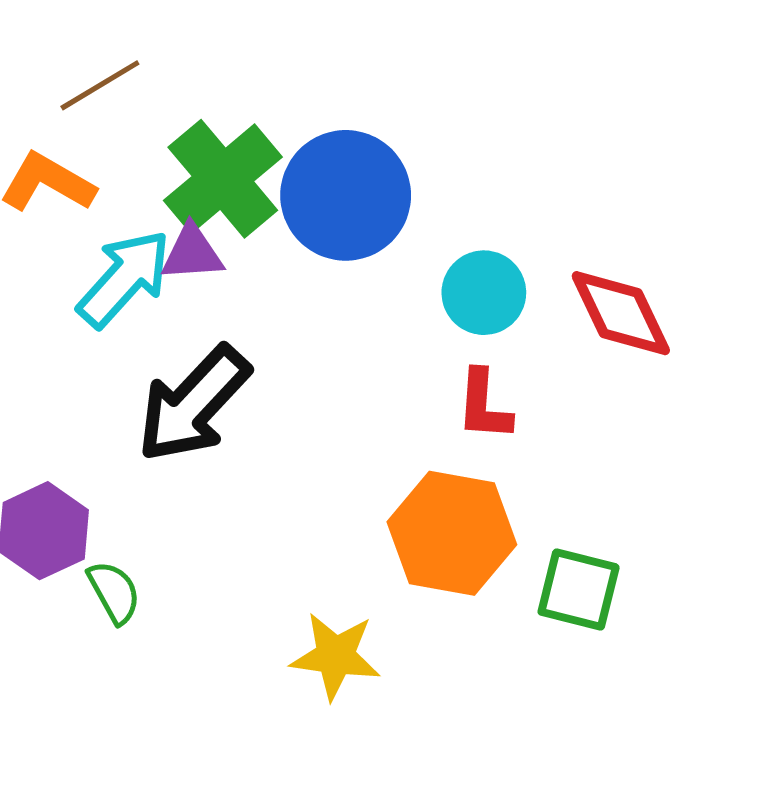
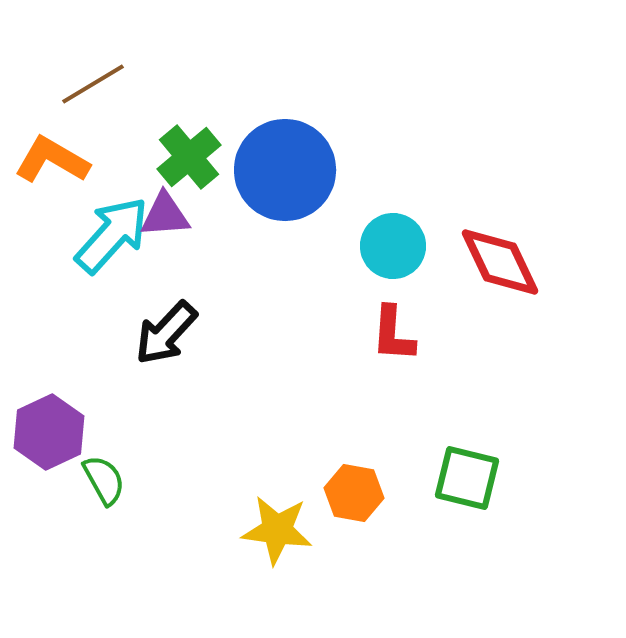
green cross: (223, 179) -> (189, 157), size x0.7
black arrow: (193, 404) -> (166, 333), size x0.7
orange hexagon: (452, 533) -> (354, 493), moved, size x0.6

